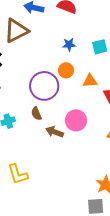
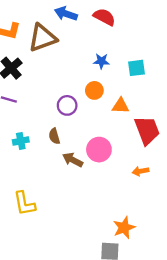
purple circle: (44, 86) -> (67, 105), size x0.6

